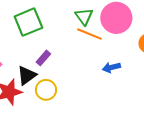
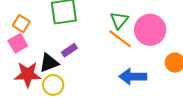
blue arrow: (111, 67) -> (133, 77), size x1.5
yellow circle: (46, 90) -> (53, 85), moved

